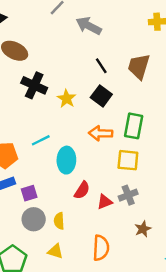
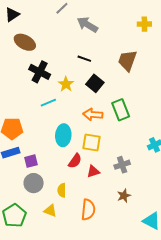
black line: (101, 66) -> (84, 59), moved, turned -40
green rectangle: (134, 126) -> (121, 110), turned -35
cyan line: (41, 140) -> (48, 103), moved
yellow square: (128, 160) -> (91, 143), moved
gray cross: (128, 195) -> (122, 165), moved
yellow semicircle: (59, 221) -> (62, 190), moved

